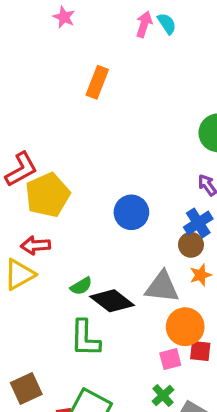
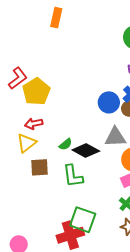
blue circle: (131, 212) -> (109, 102), moved
brown square: (26, 388) -> (39, 167), moved, turned 30

